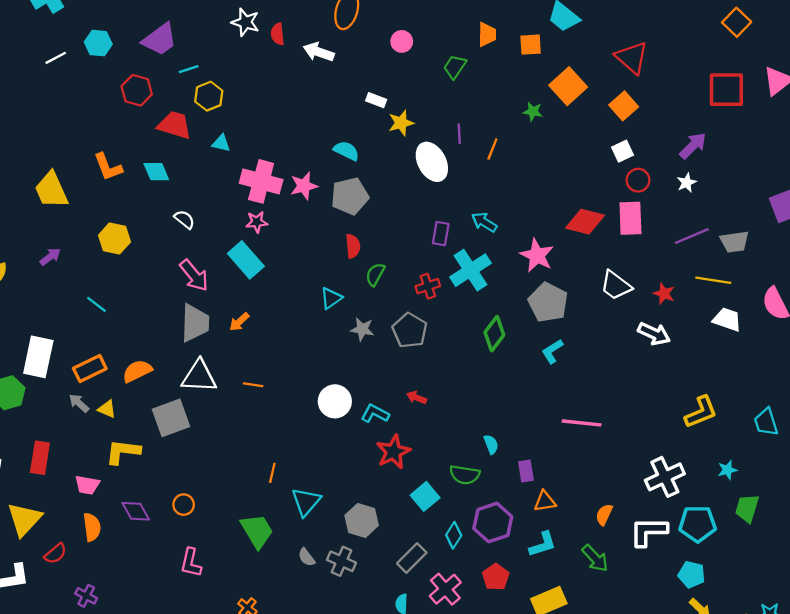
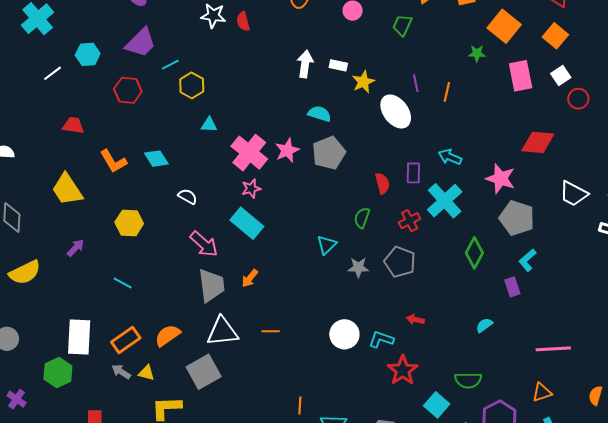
white arrow: (319, 52) -> (305, 64), moved, turned 88
red trapezoid: (175, 125) -> (73, 125), moved, size x0.7
pink cross: (261, 181) -> (249, 153), turned 33
pink rectangle: (630, 218) -> (521, 76), moved
red semicircle: (353, 246) -> (382, 183), moved
pink line: (582, 423) -> (553, 349), moved
cyan semicircle: (491, 444) -> (484, 325), moved, turned -96
purple rectangle: (526, 471) -> (512, 287), moved

